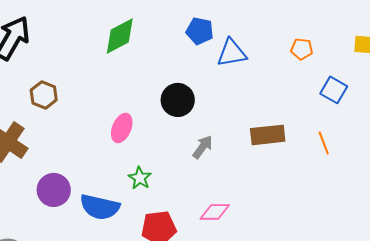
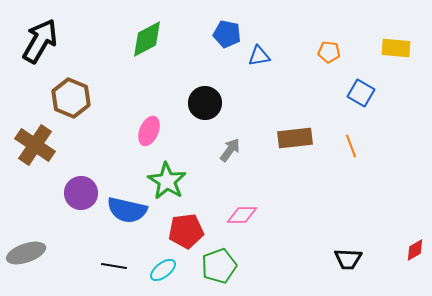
blue triangle: (232, 53) -> (259, 56), size x0.7
brown hexagon: (44, 95) -> (71, 98), size x1.4
green star: (140, 178) -> (167, 181), size x1.6

